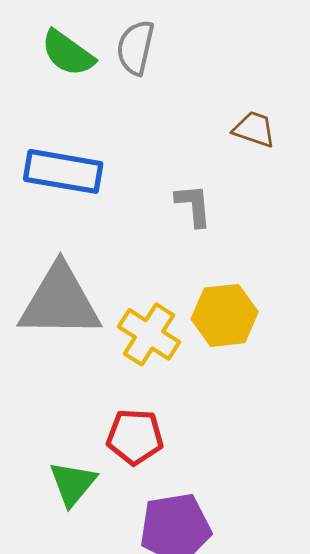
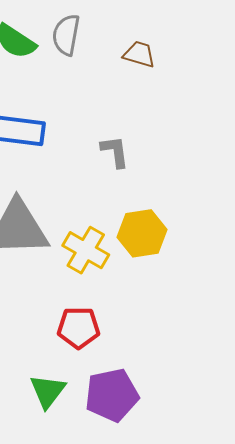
brown trapezoid: (254, 129) -> (139, 54), moved
green triangle: (73, 484) -> (48, 391), moved

